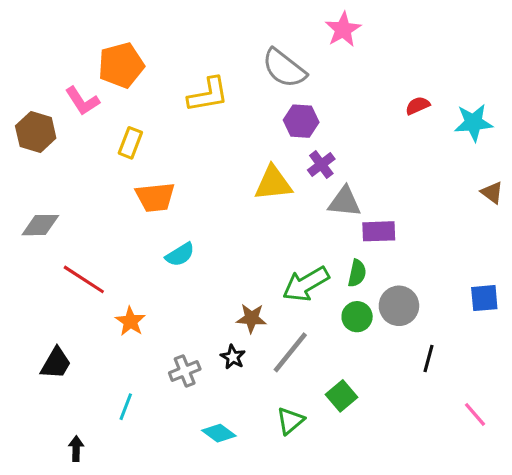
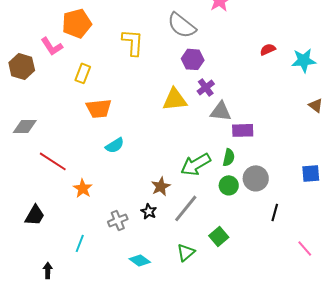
yellow L-shape: (208, 95) -> (133, 42), turned -76
brown star: (251, 318) -> (161, 186), turned -30

